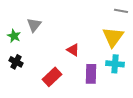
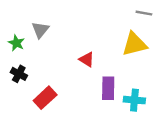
yellow triangle: (113, 37) -> (134, 44), turned 40
cyan cross: (115, 64) -> (134, 100), moved
red rectangle: (52, 77) -> (45, 98), moved

